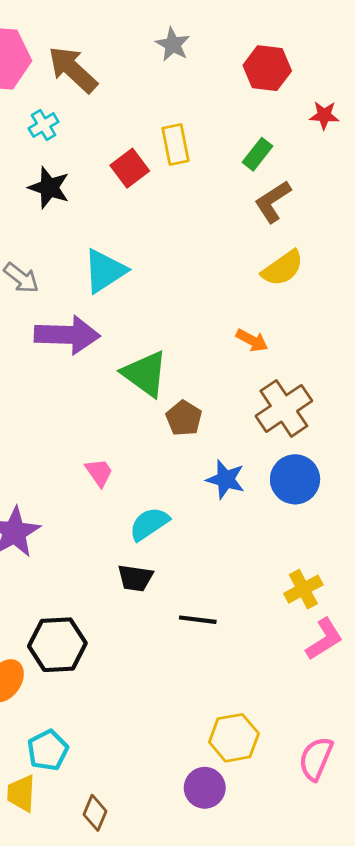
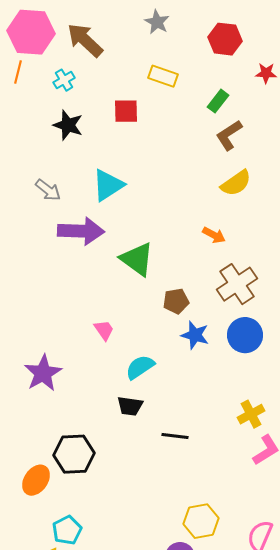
yellow rectangle: (176, 144) -> (163, 76), moved, turned -60
red square: (130, 168) -> (126, 111), turned 36
brown pentagon: (184, 418) -> (176, 301), moved, turned 30

